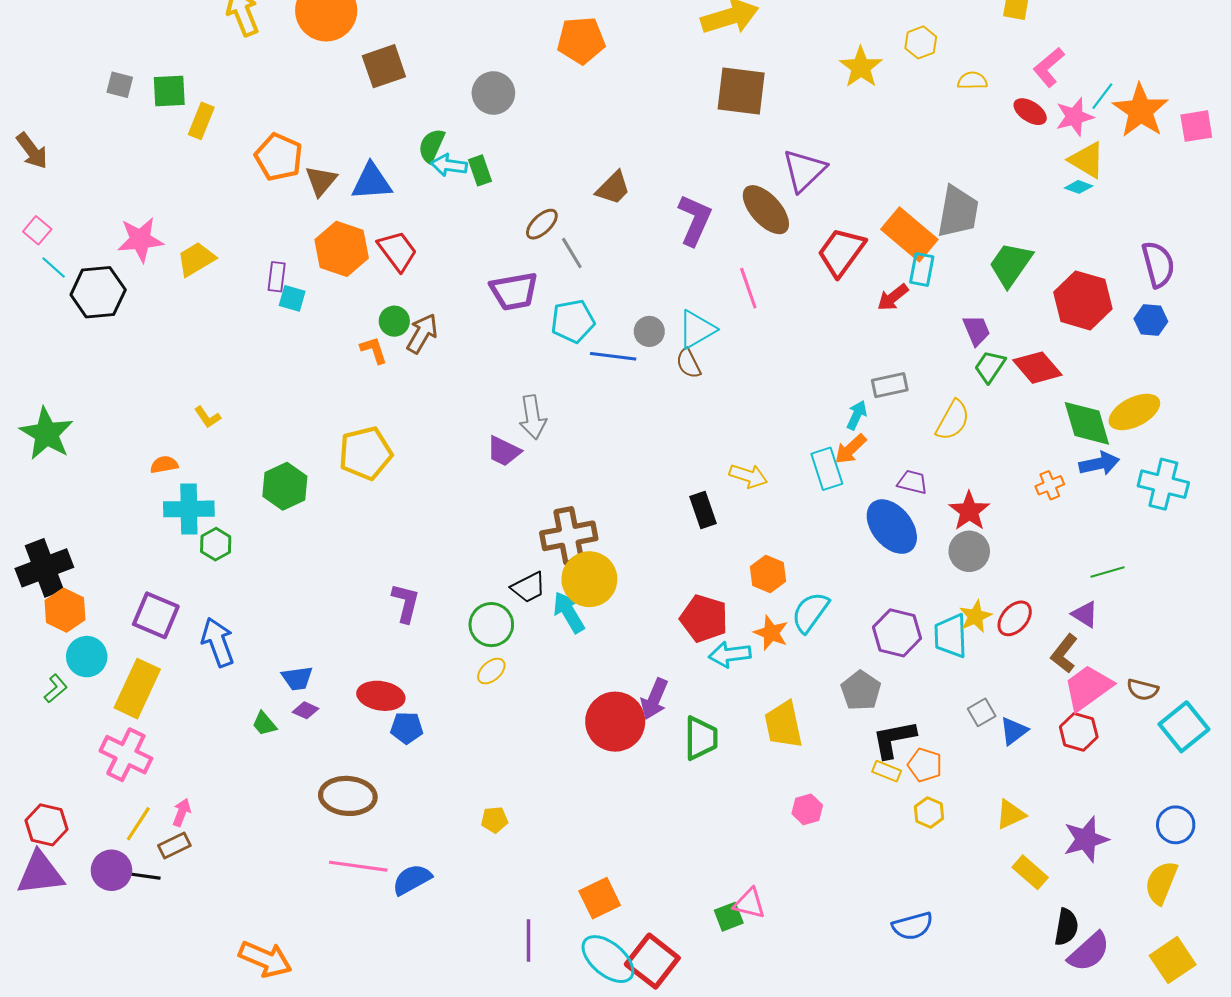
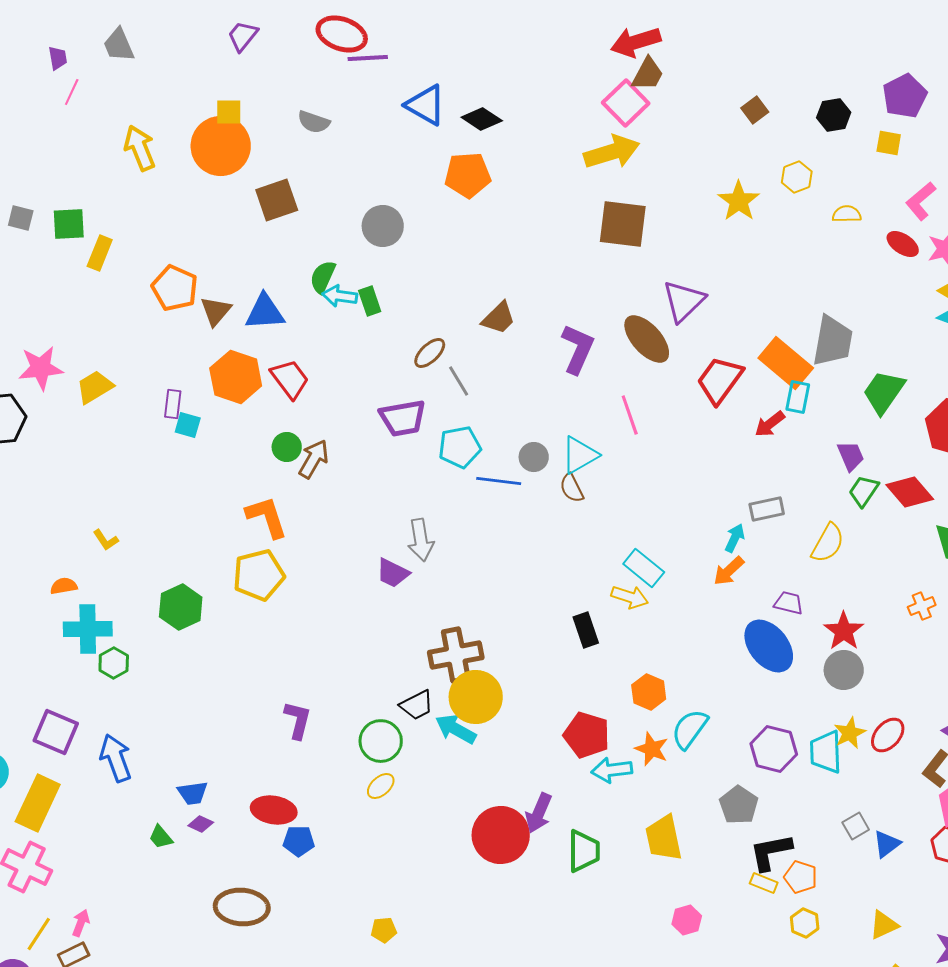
orange L-shape: (374, 350) -> (267, 517), moved, size x1.6
cyan rectangle: (827, 469) -> (644, 568), moved, turned -33
cyan arrow: (569, 612) -> (456, 729), turned -30

